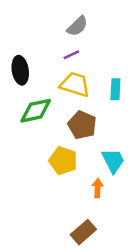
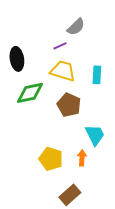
gray semicircle: (77, 26) -> (76, 27), moved
yellow pentagon: (63, 161) -> (51, 159), moved

